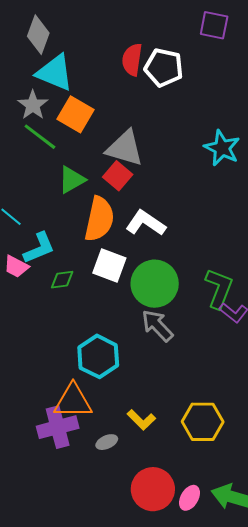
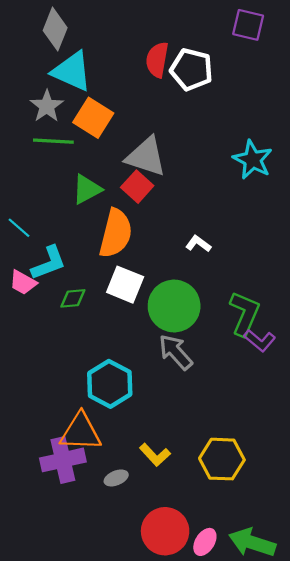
green line: (40, 137) -> (53, 141), turned -36
white L-shape: (146, 223) -> (198, 244), moved, size x0.6

